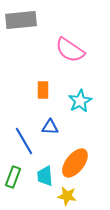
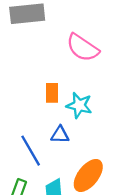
cyan star: (80, 101) -> (79, 105), moved, turned -30

